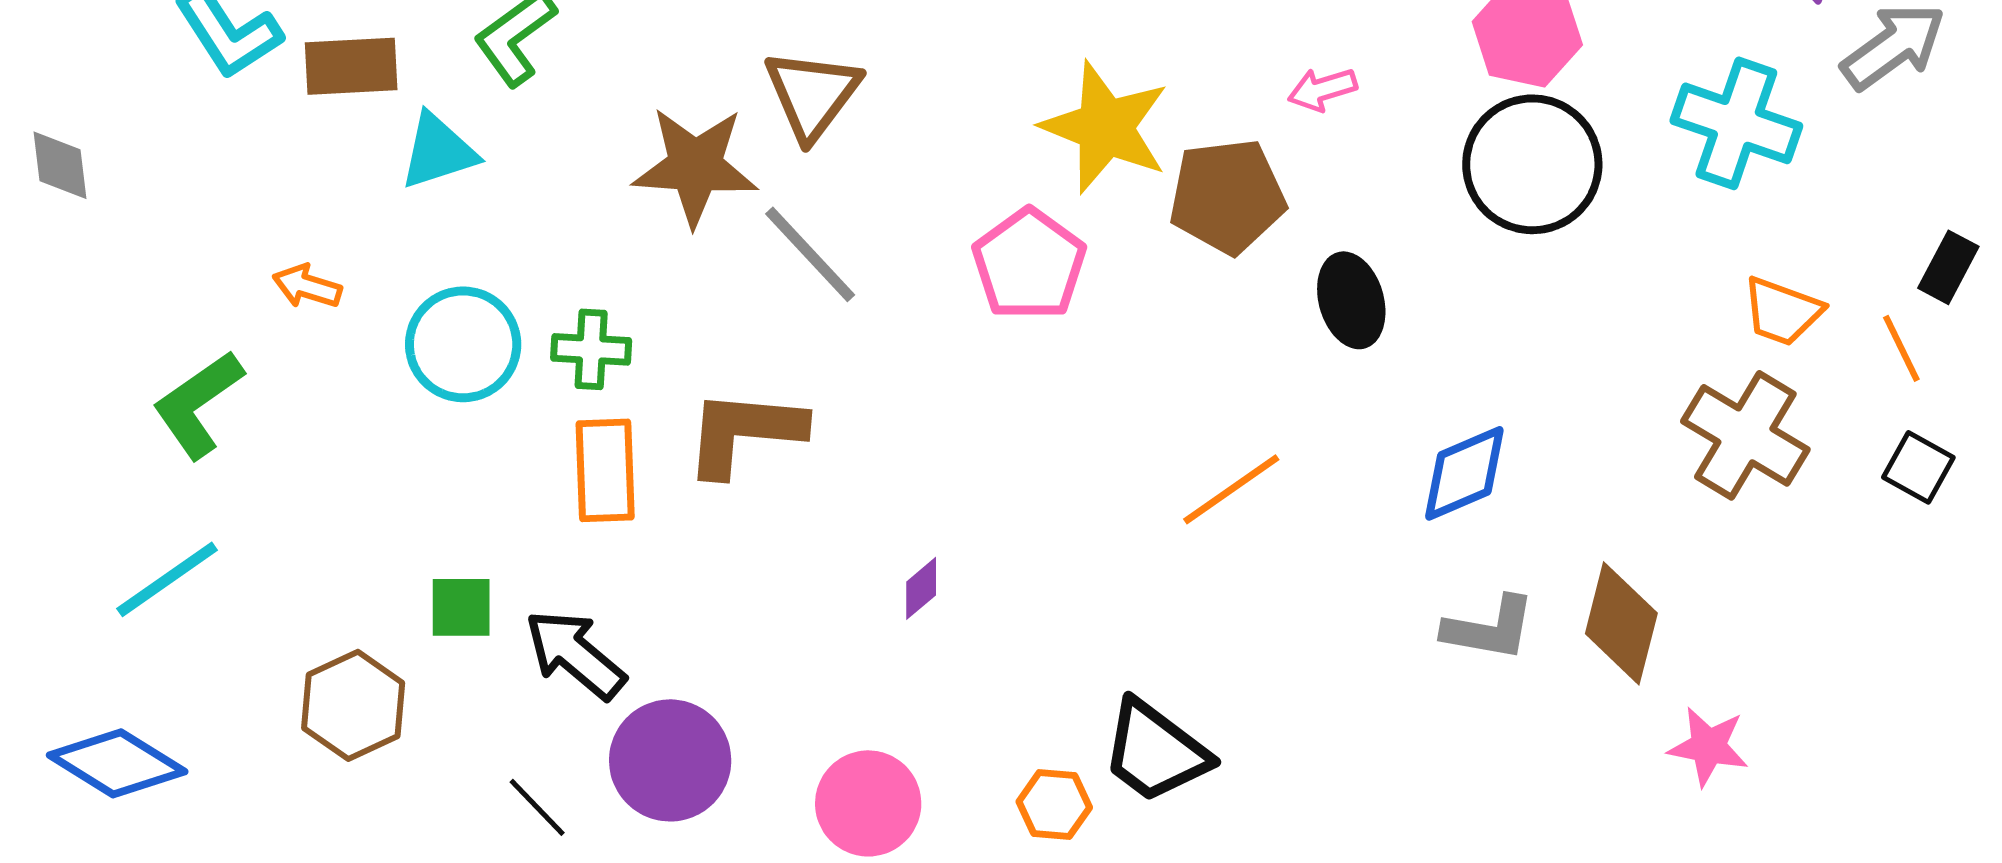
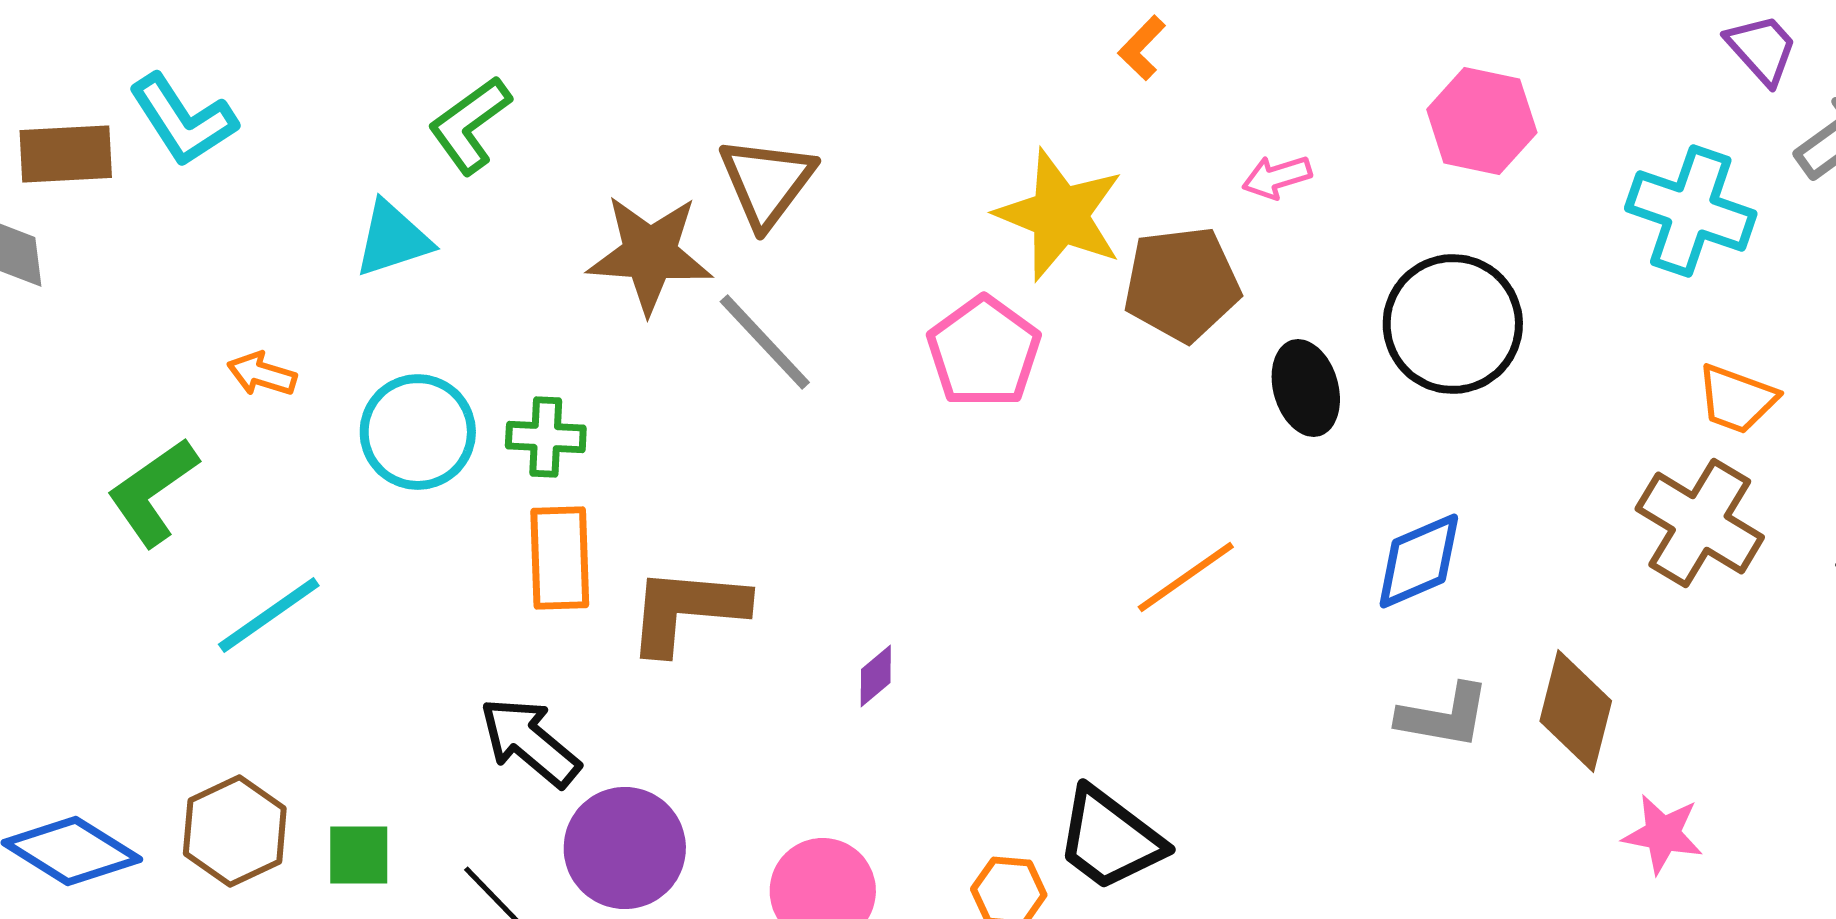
brown rectangle: (351, 66) -> (66, 154), moved
black circle: (1532, 164) -> (1453, 324), moved
brown L-shape: (744, 432) -> (687, 610), moved
cyan line: (167, 579) -> (269, 615), moved
green square: (461, 607) -> (359, 855), moved
brown hexagon: (353, 705) -> (235, 831), moved

